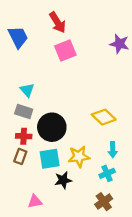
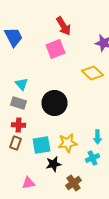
red arrow: (57, 22) -> (64, 26), moved
yellow diamond: (104, 117) -> (92, 73), moved
black circle: (52, 127) -> (54, 103), moved
brown cross: (104, 202) -> (74, 183), moved

